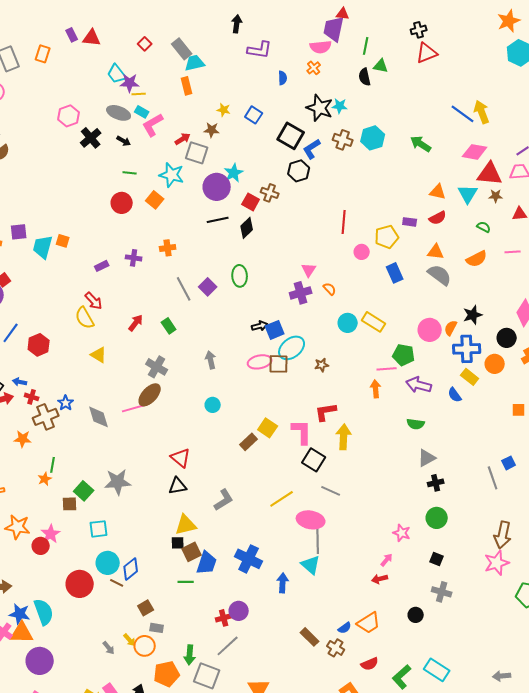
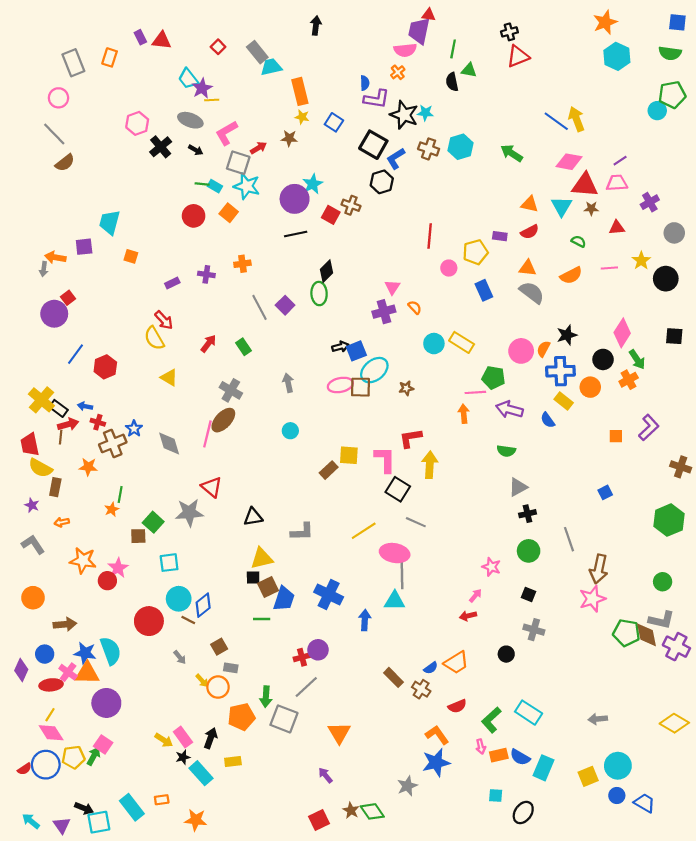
purple L-shape: (260, 50) -> (376, 99), moved
purple star: (130, 83) -> (202, 88), turned -30
orange rectangle: (187, 86) -> (300, 91), moved, size x1.4
cyan rectangle: (142, 112) -> (215, 186), moved
gray square: (197, 153) -> (238, 163), moved
black diamond: (247, 228) -> (326, 271), moved
cyan trapezoid: (43, 247) -> (110, 222), moved
pink line: (135, 408) -> (207, 434), turned -60
yellow square: (268, 428) -> (349, 455), turned -30
red triangle: (181, 458) -> (212, 487), moved
gray line: (493, 478) -> (569, 539), moved
gray L-shape: (224, 500) -> (302, 532), turned 30
cyan triangle: (311, 565) -> (395, 601), turned -40
gray arrow: (109, 648) -> (180, 657), moved

